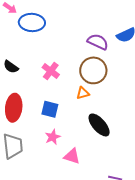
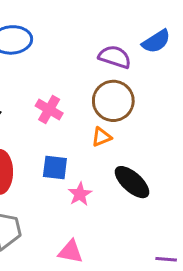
pink star: (53, 137) -> (80, 194), moved
pink triangle: (72, 156) -> (71, 252), moved

